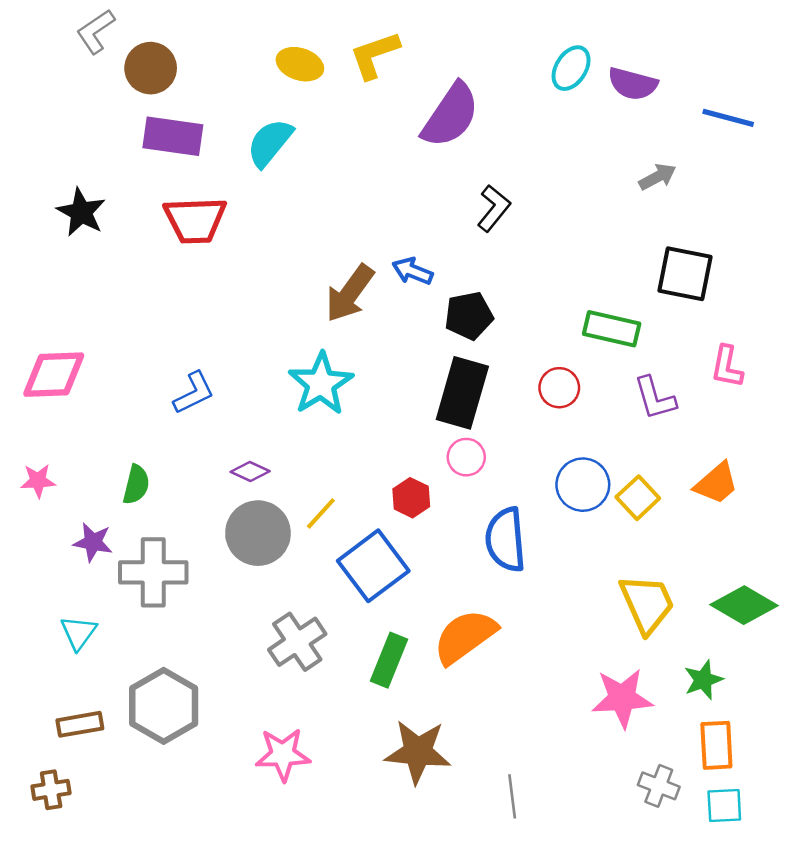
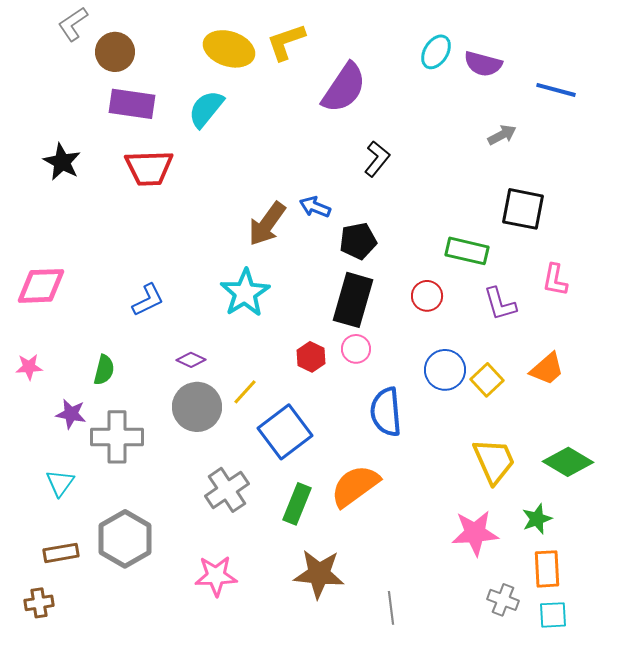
yellow ellipse: (300, 64) -> (229, 49), size x1.4
red hexagon: (411, 498) -> (311, 357), moved

